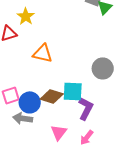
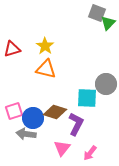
yellow star: (26, 16) -> (45, 46), moved
cyan square: (73, 91) -> (87, 98), moved
purple L-shape: (86, 108) -> (76, 124), moved

